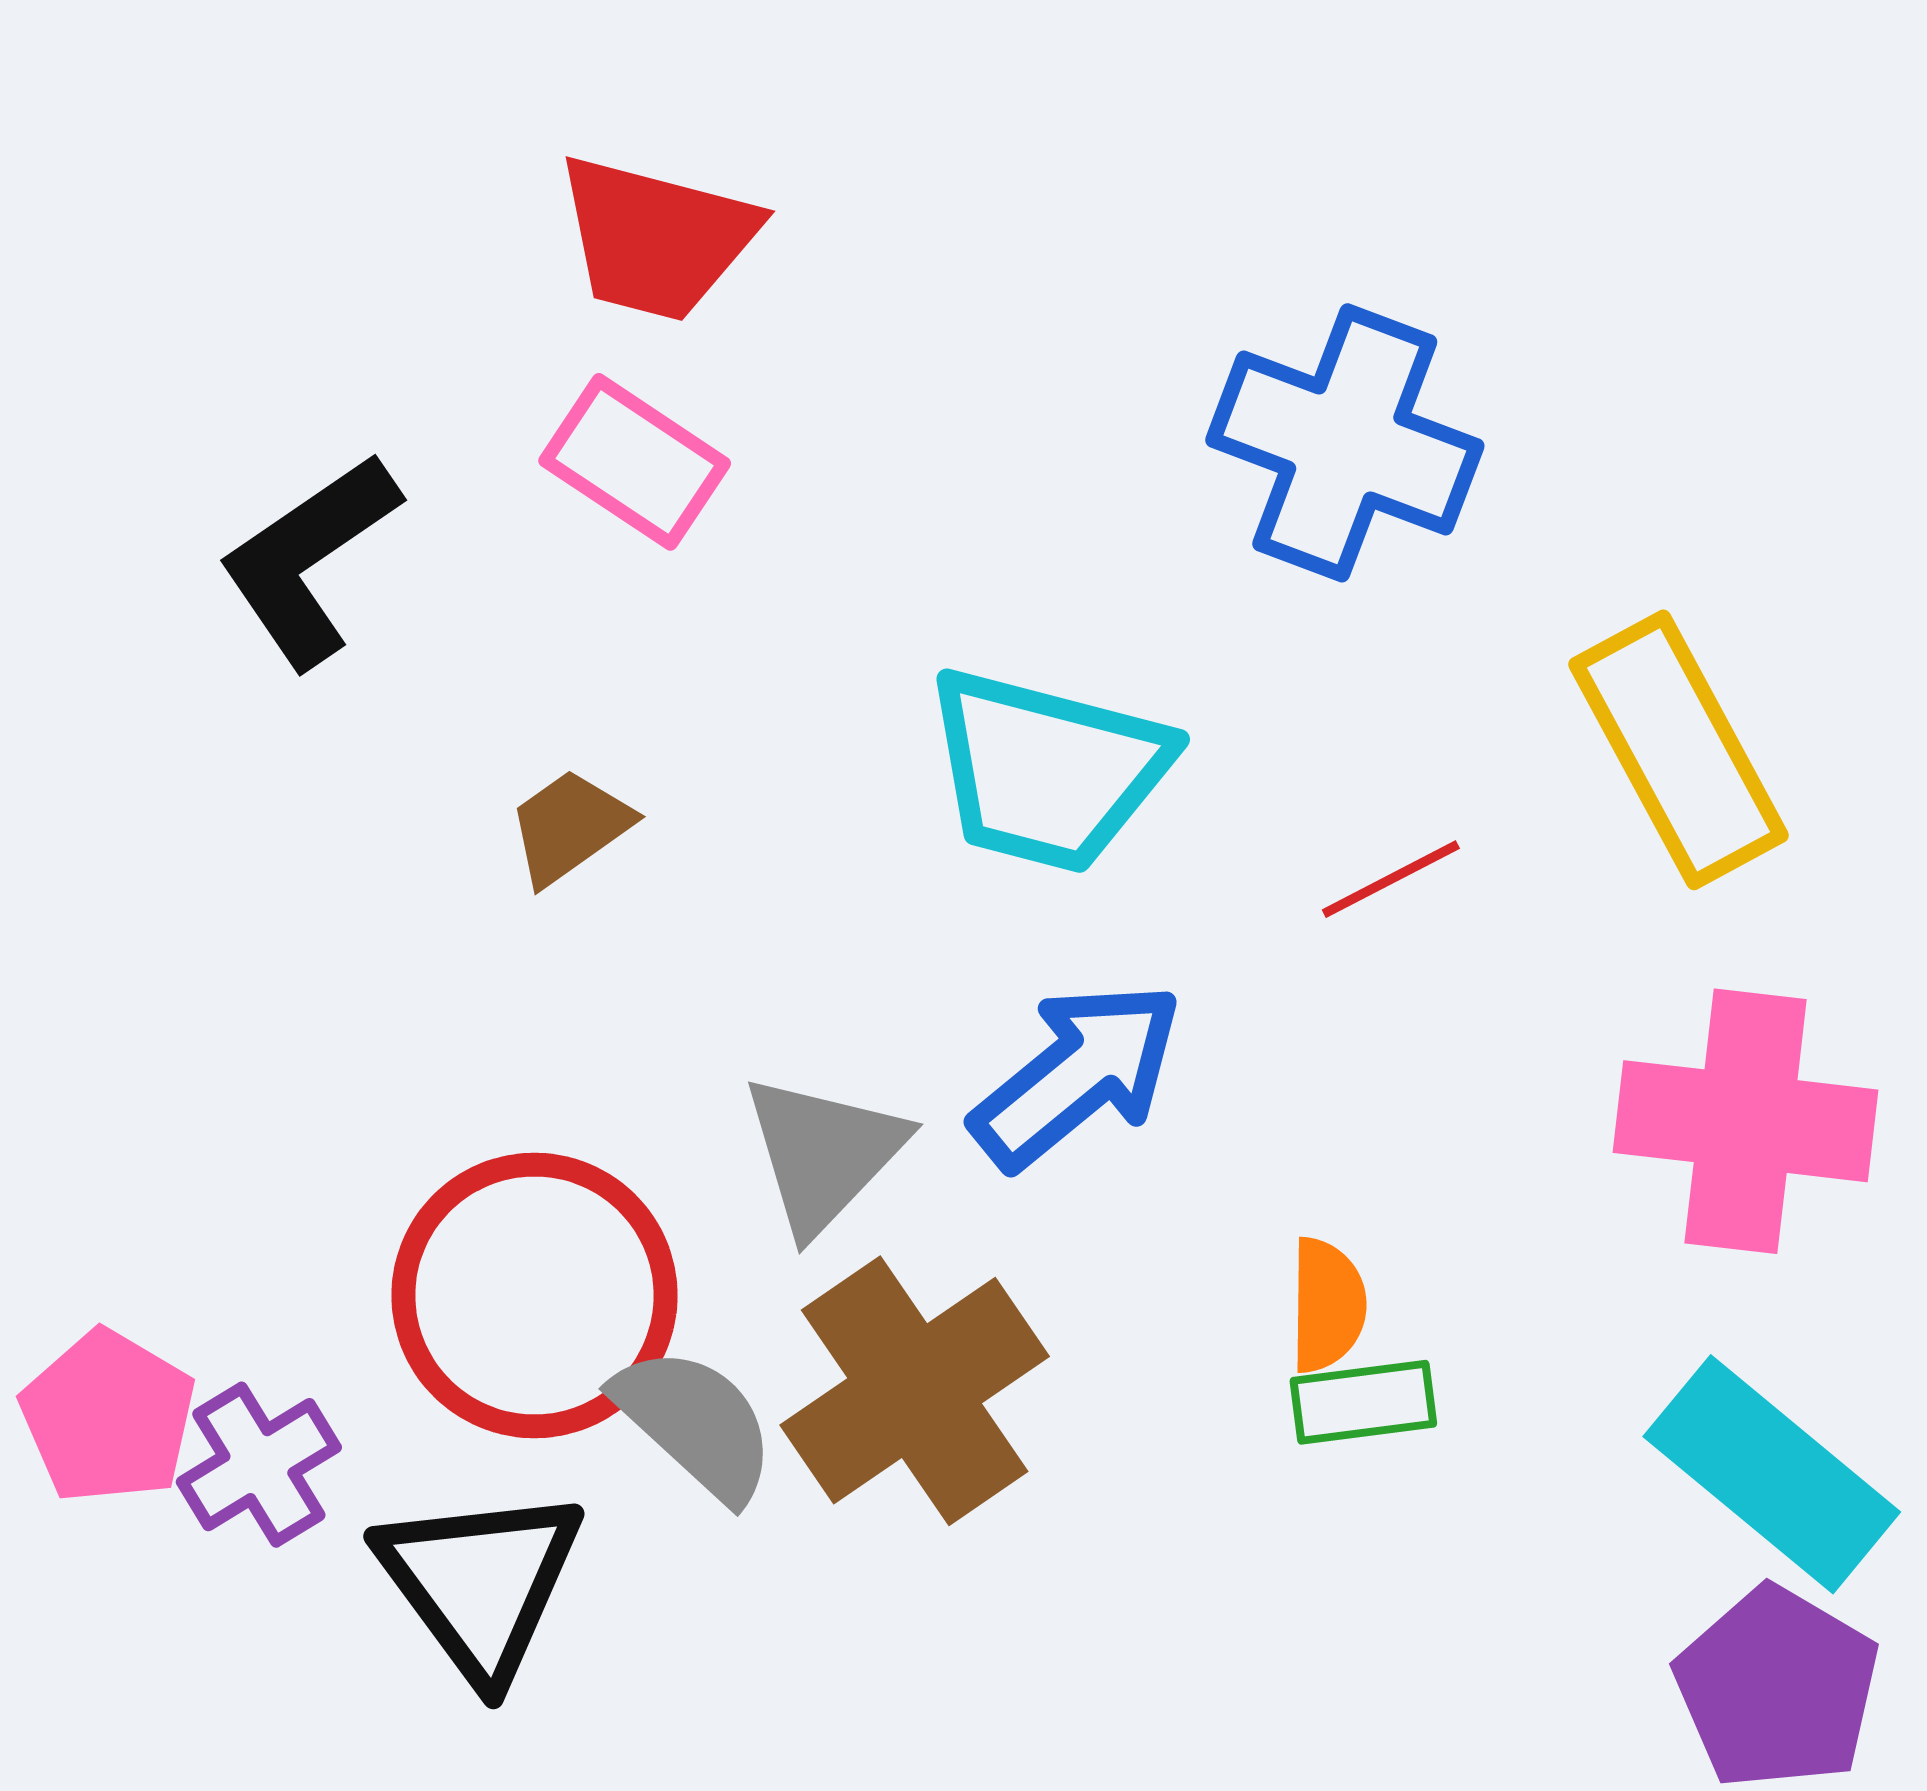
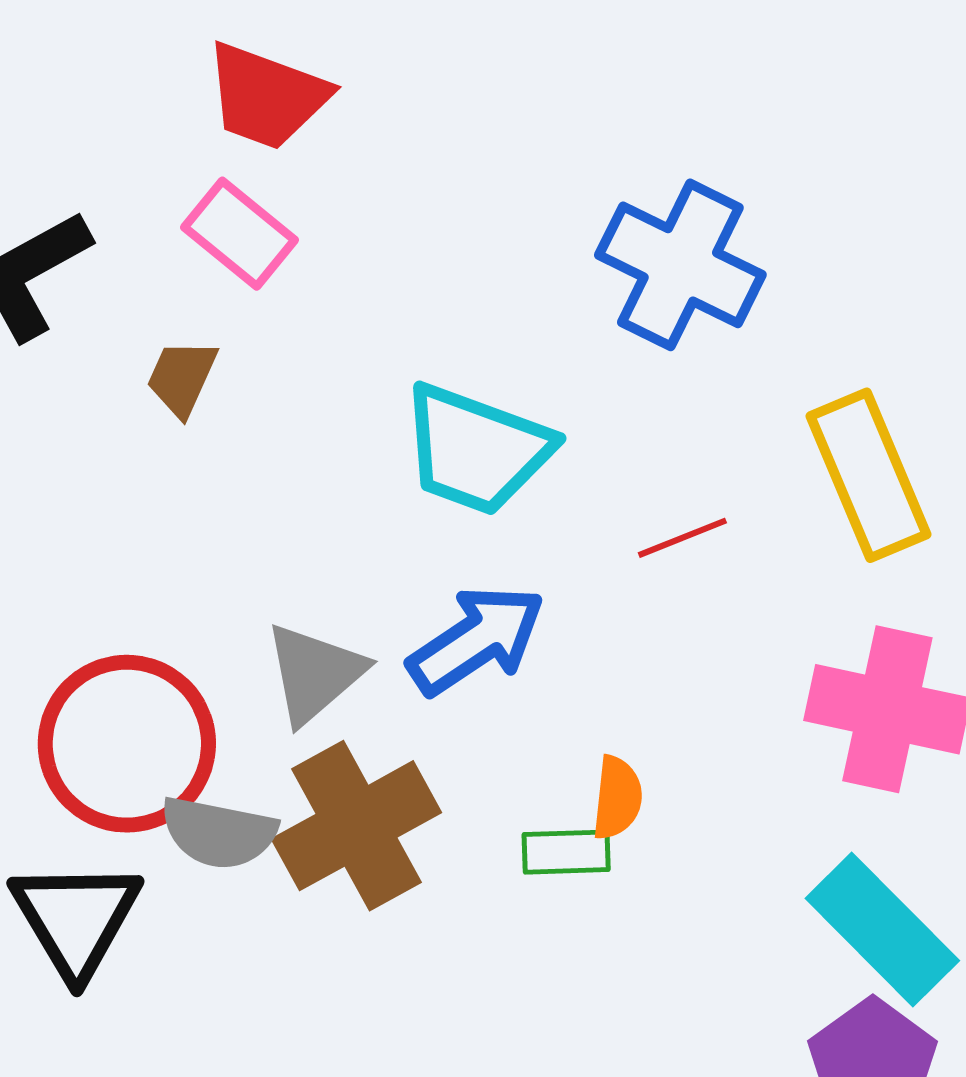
brown trapezoid: (570, 827) -> (182, 378), moved, turned -36
green rectangle: (1363, 1402) -> (566, 852), moved
gray semicircle: (695, 1423) -> (219, 833), turned 143

